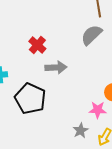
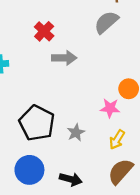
black pentagon: (30, 99) -> (37, 123), moved
gray star: (81, 131) -> (76, 133), moved

